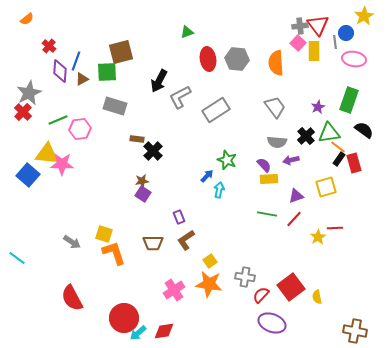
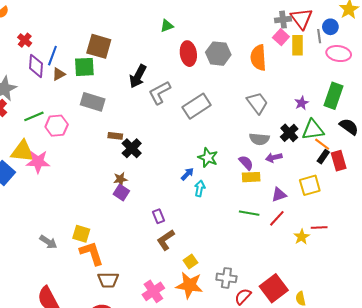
brown square: (121, 52) -> (99, 46), turned 30
brown trapezoid: (153, 243) -> (108, 280), moved

